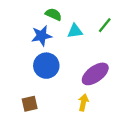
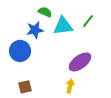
cyan triangle: (75, 31) -> (63, 26), size x1.5
blue circle: (46, 66) -> (20, 51), moved

